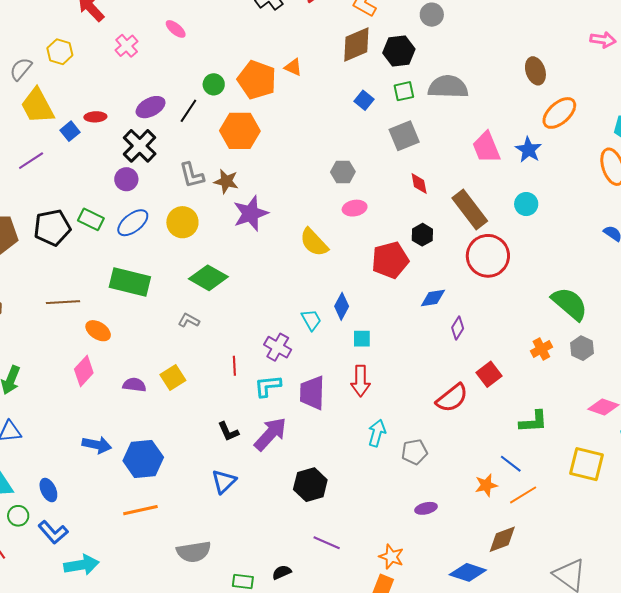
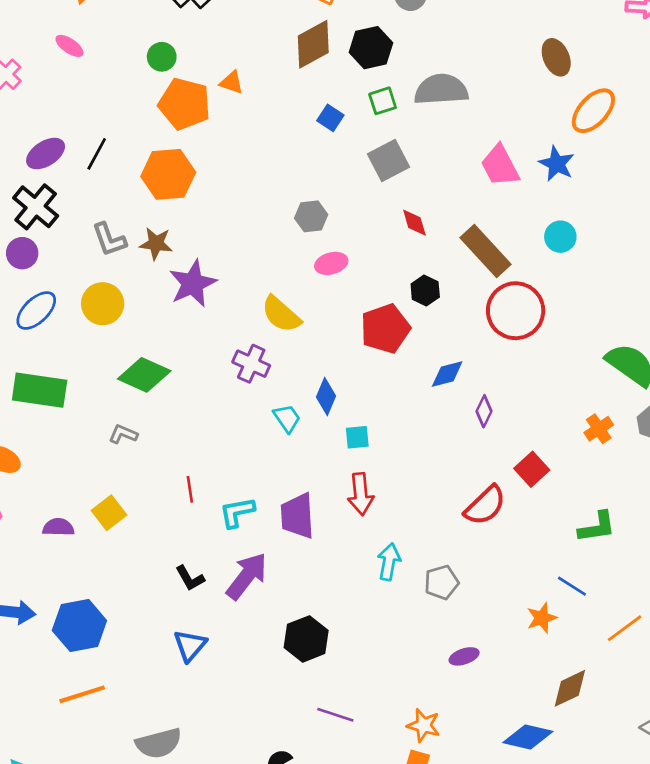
green circle: (214, 84) -> (162, 57), moved
purple cross: (278, 347) -> (251, 364), moved
orange line: (523, 495) -> (625, 628), moved

